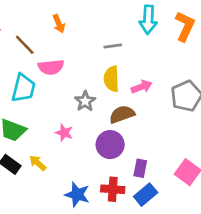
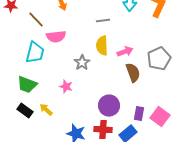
brown semicircle: (122, 114) -> (133, 73), moved, turned 90
purple circle: (110, 145) -> (109, 106), moved
purple rectangle: (140, 168) -> (139, 114), moved

